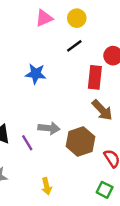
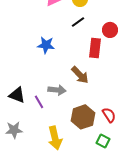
brown arrow: (102, 110) -> (80, 75), moved
brown hexagon: (80, 141) -> (83, 117), moved
yellow arrow: (47, 186) -> (55, 138), size x1.6

